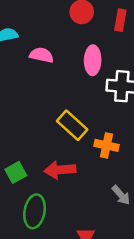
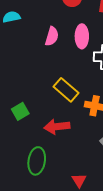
pink semicircle: (42, 55) -> (52, 36), moved, turned 96
green square: (16, 172) -> (20, 111), moved

